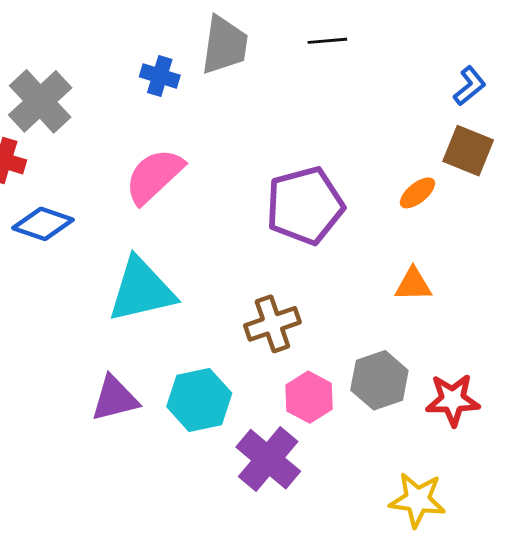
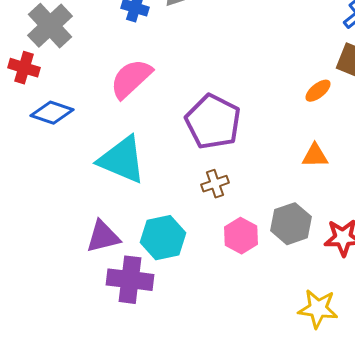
purple pentagon: (305, 206) -> (213, 122), moved, turned -30
cyan triangle: (141, 290) -> (122, 160), turned 36
brown cross: (272, 324) -> (215, 184), size x0.7
purple cross: (268, 459) -> (130, 280), moved, turned -33

